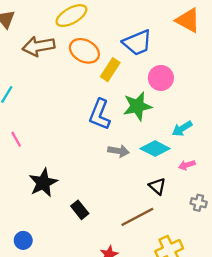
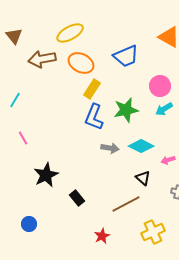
yellow rectangle: (110, 70) -> (92, 89), moved
pink circle: (161, 78) -> (160, 86), moved
cyan arrow: (182, 129) -> (164, 109), moved

